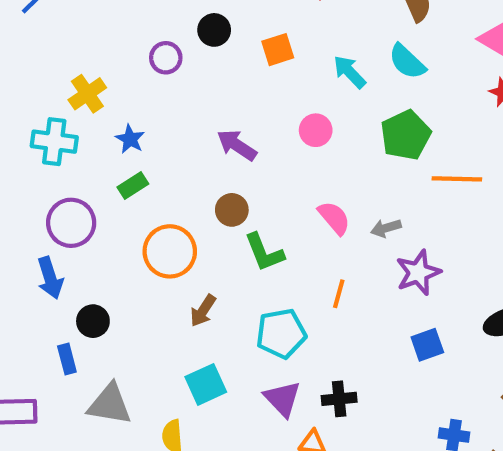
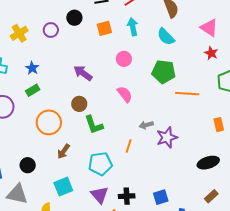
cyan arrow: (350, 72) -> (133, 27), moved, turned 30
yellow cross: (87, 94) -> (19, 33), moved
pink circle: (316, 130) -> (124, 59), moved
green pentagon: (406, 135) -> (164, 72), turned 30
pink semicircle: (334, 218) -> (125, 94), moved
gray arrow: (386, 228) -> (146, 125), moved
black circle: (93, 321) -> (28, 165), moved
blue square: (427, 345) -> (161, 197), moved

